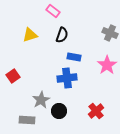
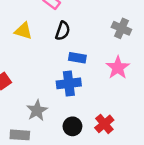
yellow triangle: (30, 35) -> (23, 31), turned 35
black circle: (59, 111) -> (72, 126), moved

